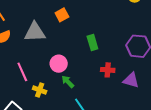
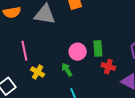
green rectangle: (92, 43) -> (98, 48), moved
pink circle: (59, 64) -> (78, 52), moved

